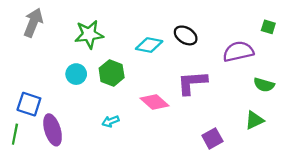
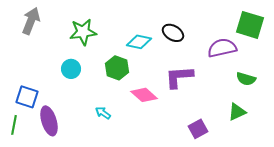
green square: (268, 27) -> (250, 25), size x2.0
green hexagon: (112, 73) -> (117, 68), moved
cyan arrow: (111, 121) -> (103, 113), turned 56

